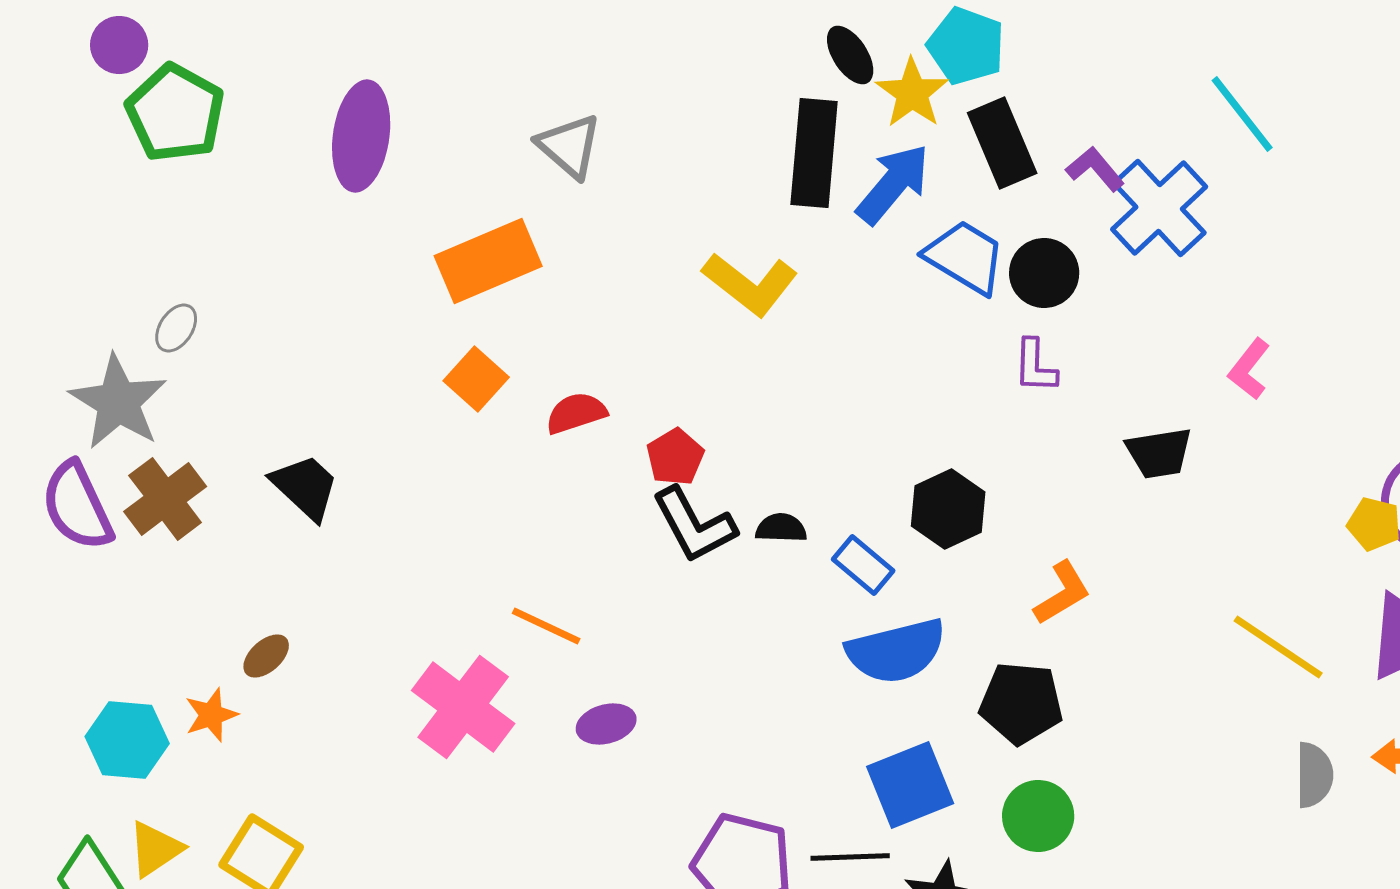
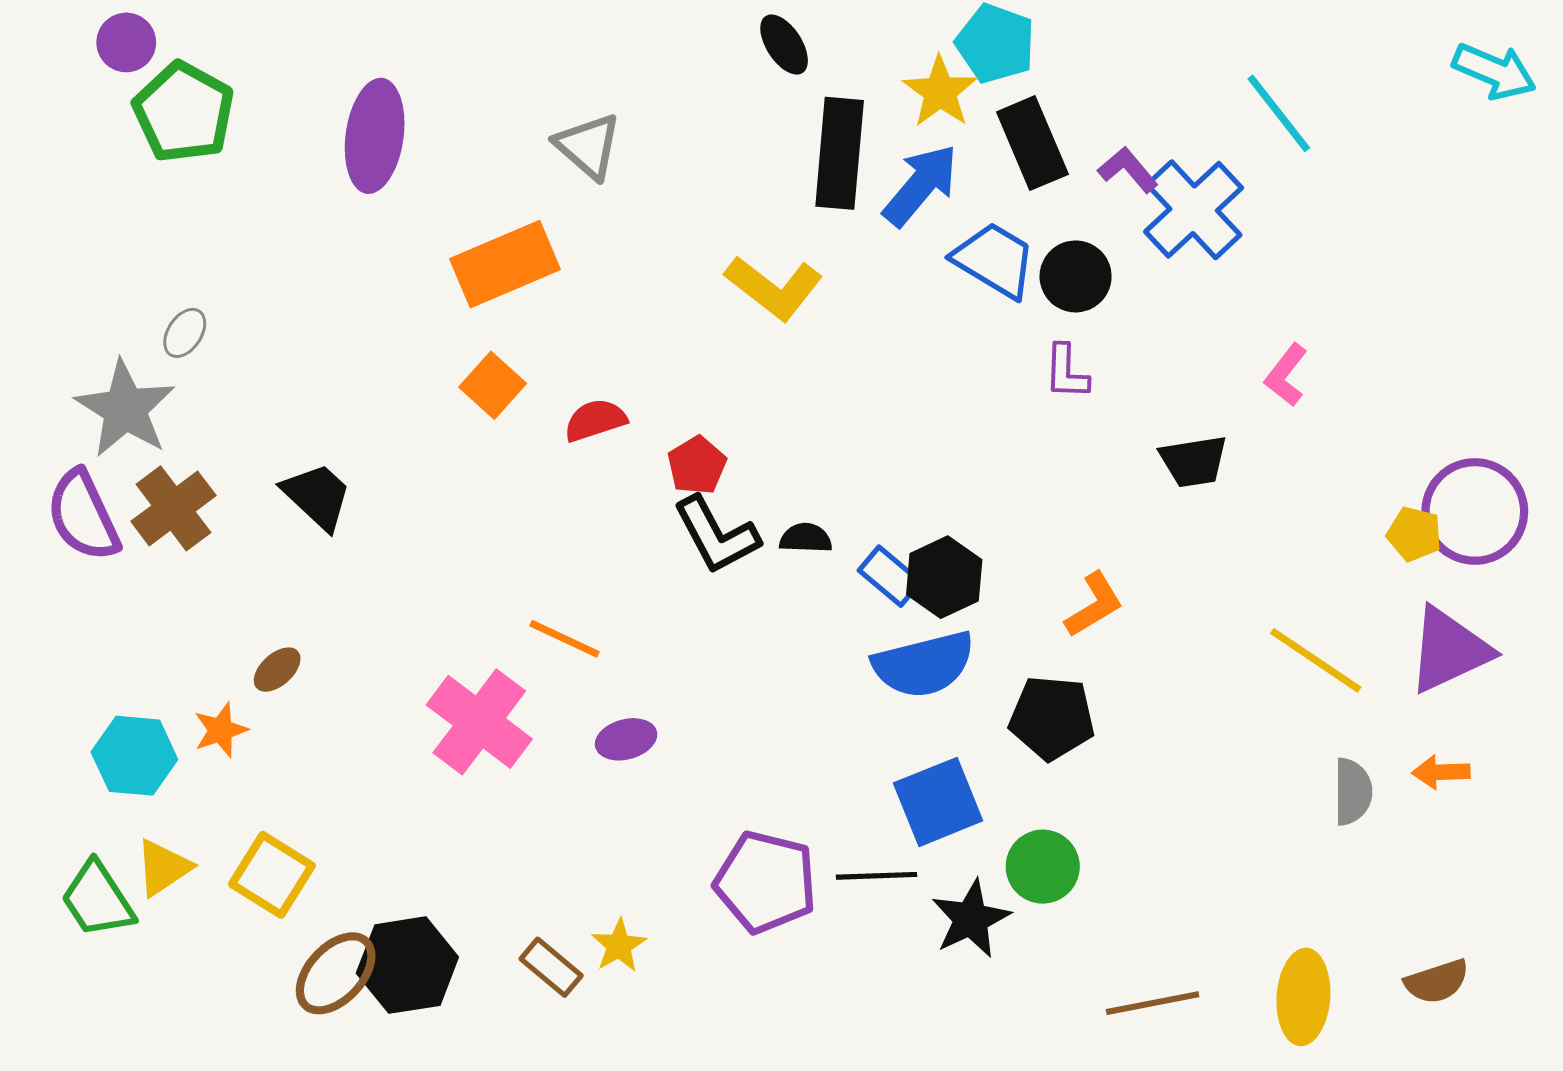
black ellipse: (850, 55) -> (784, 45), moved
black hexagon: (948, 509) -> (944, 577), moved
green circle: (1038, 816) -> (1043, 867), moved

